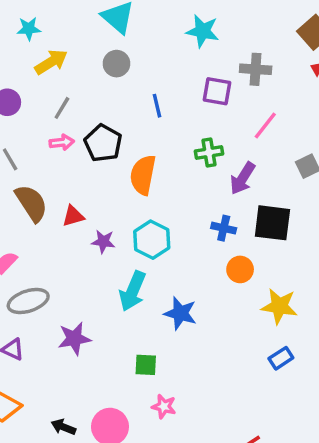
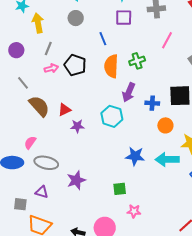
yellow arrow: (51, 62) -> (38, 23), turned -60
purple square: (217, 91) -> (124, 18), moved
orange semicircle: (143, 175) -> (111, 66), moved
purple arrow: (243, 178) -> (129, 92), moved
purple star: (103, 242) -> (77, 126), moved
cyan arrow: (133, 291) -> (167, 159), moved, turned 75
gray ellipse: (28, 301) -> (46, 163), turned 40

